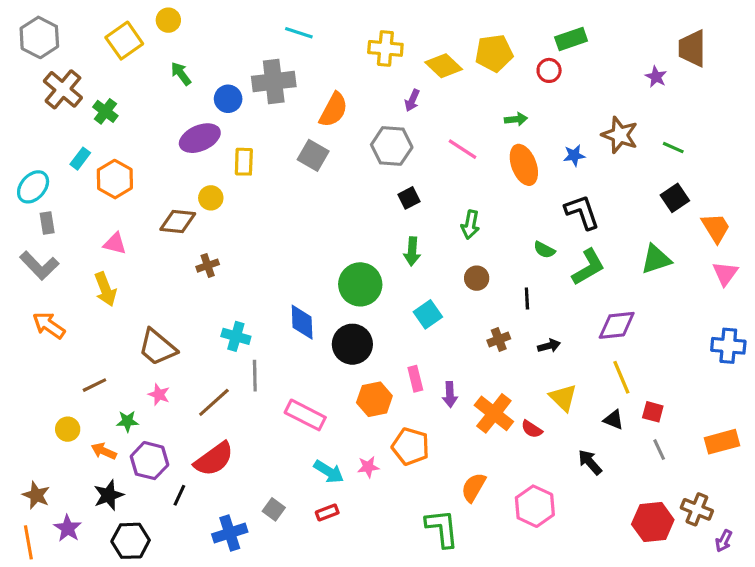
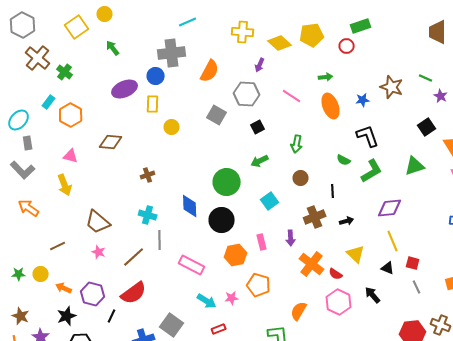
cyan line: (299, 33) -> (188, 22), turned -42
purple star: (656, 77) -> (441, 96), moved
blue circle: (228, 99) -> (156, 76), moved
green line: (673, 148) -> (426, 78), moved
gray square: (313, 155) -> (217, 115), moved
yellow circle: (211, 198) -> (172, 127), moved
green arrow: (412, 251) -> (260, 161), turned 60
brown cross: (208, 266) -> (148, 175), moved
brown cross: (499, 339) -> (315, 217), size x1.5
purple arrow: (450, 395) -> (291, 238), moved
green star: (127, 421) -> (19, 274), moved
pink hexagon: (535, 506) -> (339, 302), moved
gray square: (274, 509) -> (172, 325), size x1.6
red rectangle: (327, 513) -> (219, 329), moved

